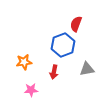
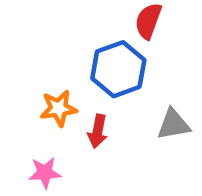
orange star: (24, 62) -> (59, 108), moved

